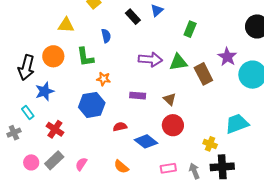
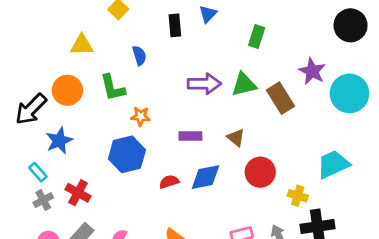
black rectangle: (133, 17) -> (175, 25), turned 42
black arrow: (26, 68) -> (31, 109), turned 35
red circle: (173, 125) -> (260, 172), moved
gray cross: (14, 133) -> (43, 200), moved
blue diamond: (146, 141) -> (205, 177), moved, turned -45

